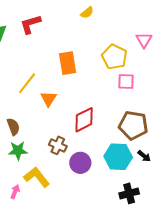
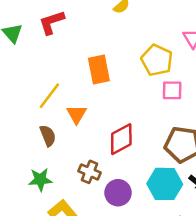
brown semicircle: (13, 127) -> (48, 136), moved

